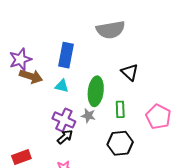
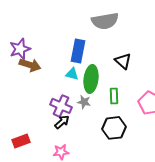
blue rectangle: (66, 55) -> (78, 51), moved
cyan triangle: (62, 86) -> (72, 74), moved

